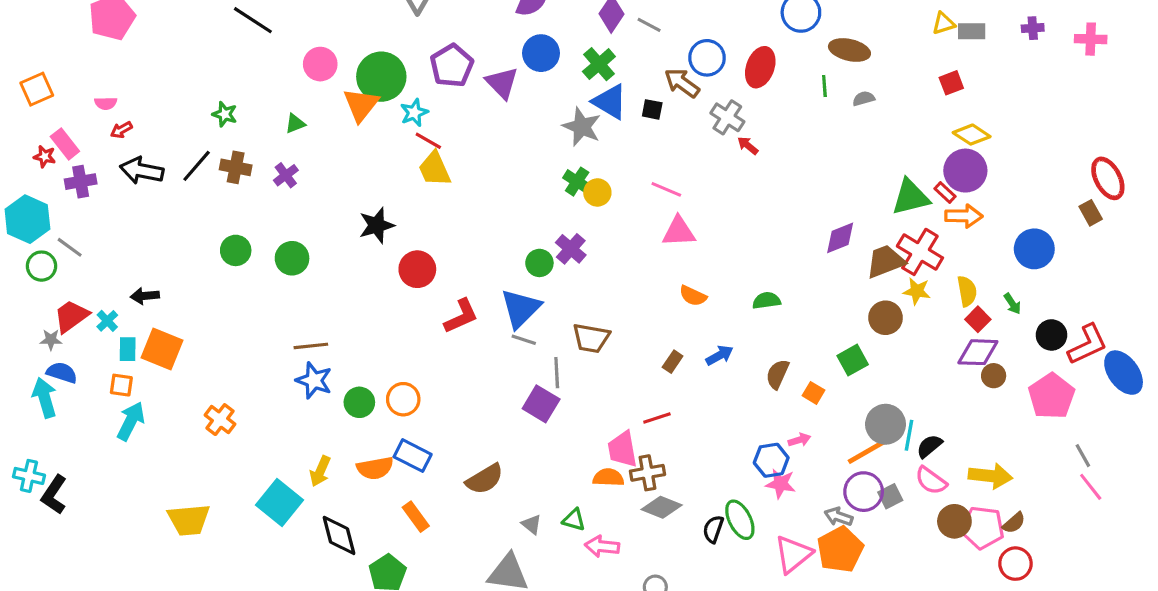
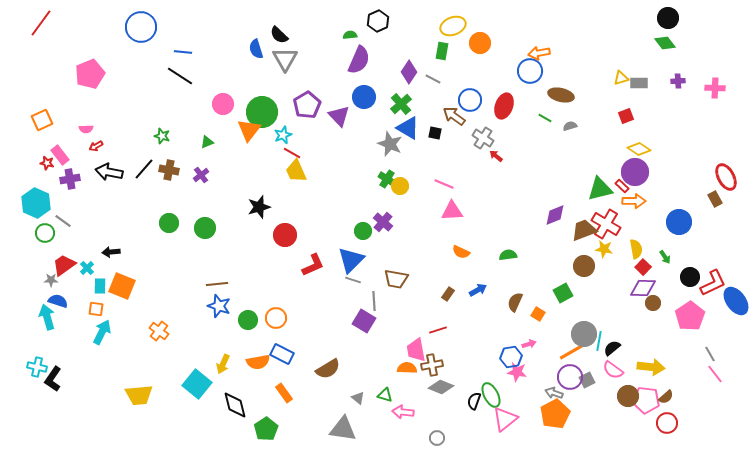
green line: (824, 86) -> (545, 118), turned -56
pink triangle: (793, 554) -> (505, 419), moved

